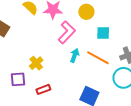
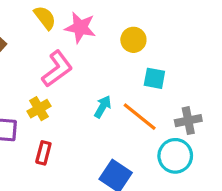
pink L-shape: (67, 32) -> (57, 69), moved
red rectangle: (43, 89) -> (43, 153), turned -64

